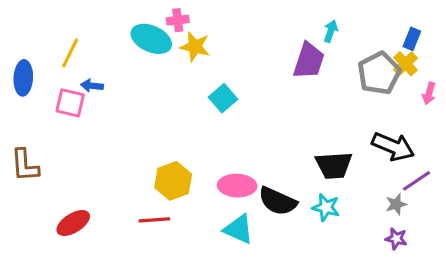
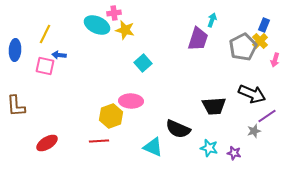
pink ellipse: (237, 186) -> (131, 101), moved
cyan star: (326, 207) -> (209, 148), moved
purple star: (396, 239) -> (234, 153), moved

